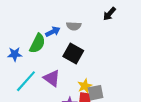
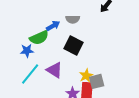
green semicircle: (37, 43) -> (39, 38), turned 42
blue star: (15, 54) -> (27, 51), moved

